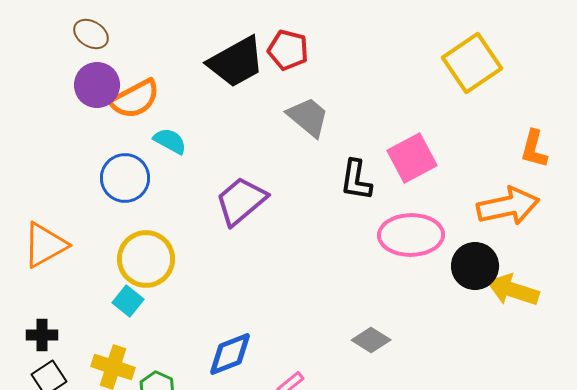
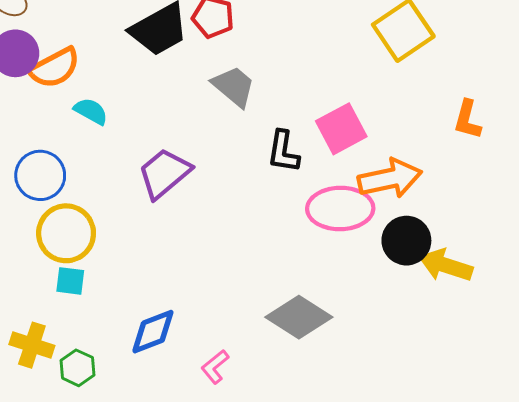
blue circle: (125, 178) -> (40, 175), moved
orange arrow: (508, 206) -> (390, 178), moved
cyan square: (128, 301) -> (70, 281), moved, turned -32
gray diamond: (371, 340) -> (299, 317), size x1.6

